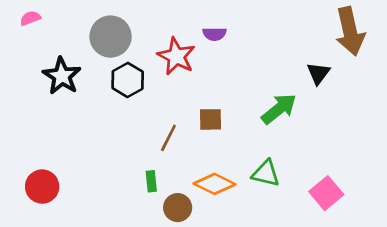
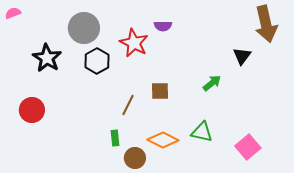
pink semicircle: (30, 18) -> (13, 13), moved
green arrow: (279, 109) -> (212, 83), size x0.7
red circle: (42, 187) -> (32, 110), moved

